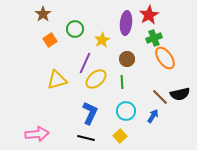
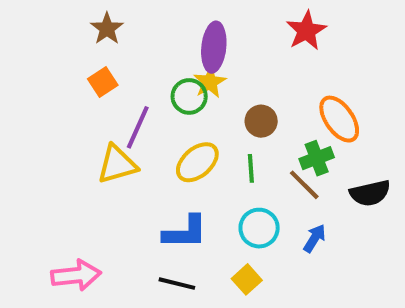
brown star: (43, 14) -> (107, 29), moved
purple ellipse: (126, 23) -> (214, 47), moved
green circle: (75, 29) -> (189, 96), moved
green cross: (154, 38) -> (317, 158), moved
purple line: (85, 63) -> (138, 127), moved
brown line: (160, 97) -> (304, 185), moved
blue L-shape: (90, 113) -> (185, 232), turned 65

